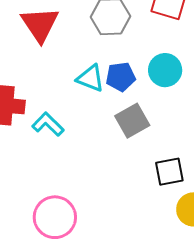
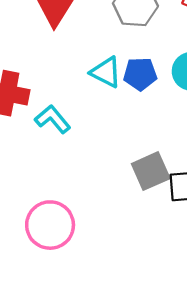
gray square: (132, 121) -> (151, 171), moved

